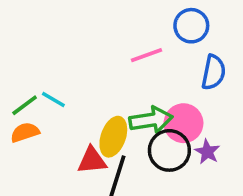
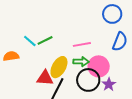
pink line: (147, 55) -> (82, 44), moved
green line: (25, 105) -> (45, 40), moved
green arrow: (151, 120) -> (81, 62), size x0.7

